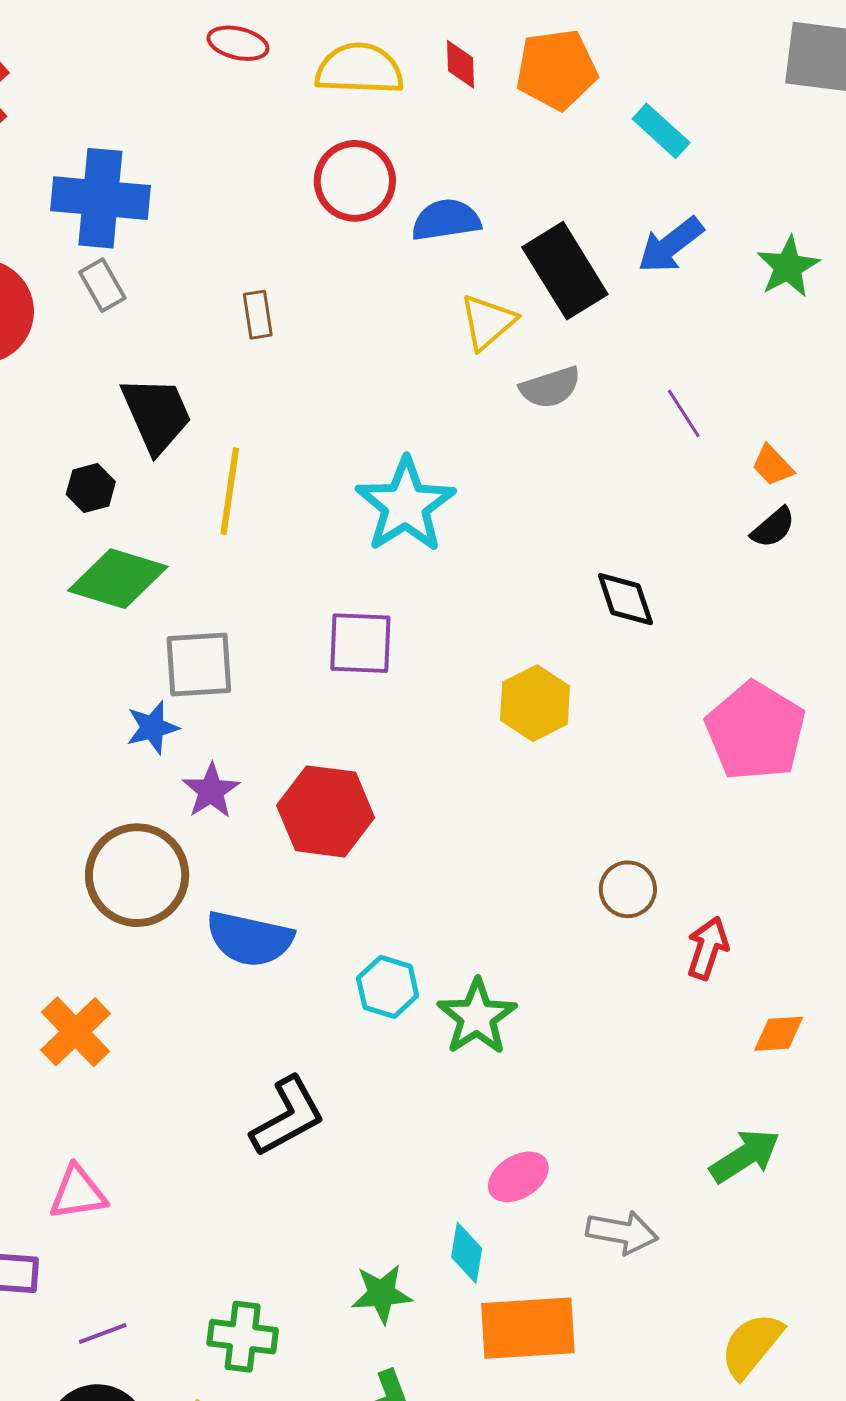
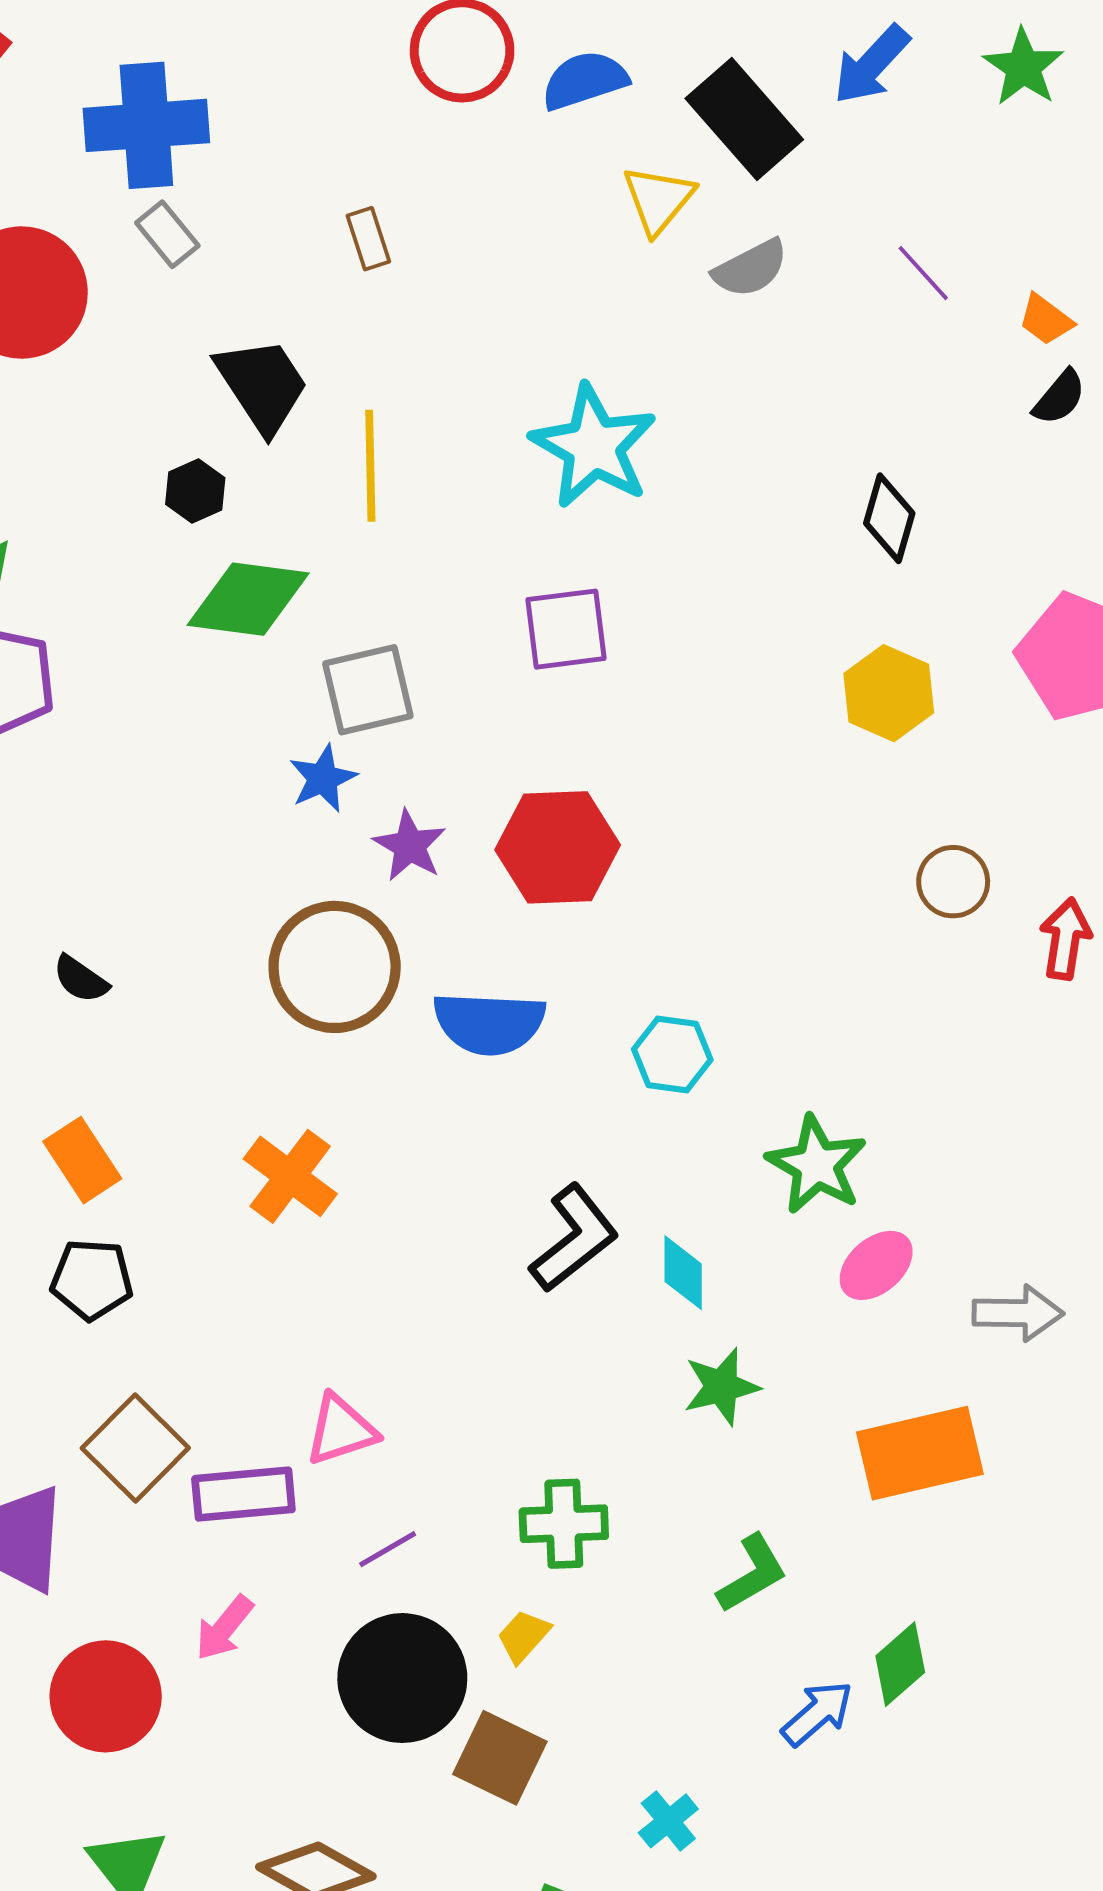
black diamond: (625, 599) -> (889, 518), turned 44
yellow hexagon: (535, 703) -> (889, 693), moved
green star: (477, 1017) -> (817, 1165), moved
pink triangle: (78, 1193) -> (341, 1430), moved
cyan diamond: (467, 1253) -> (683, 1273), moved
green star: (382, 1294) -> (721, 1387), moved

